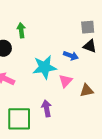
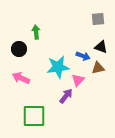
gray square: (88, 27) -> (98, 19), moved
brown triangle: (87, 90) -> (98, 68), moved
purple arrow: (47, 108) -> (66, 96), moved, turned 49

